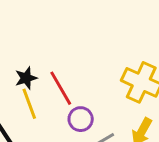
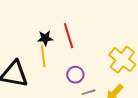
red line: (61, 88) -> (69, 36), moved

